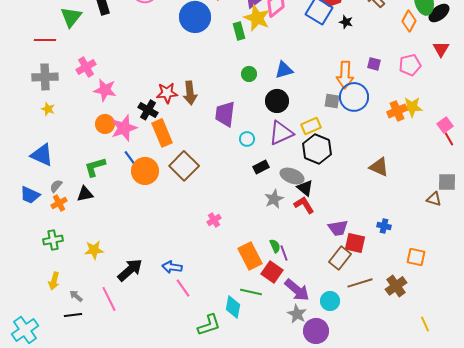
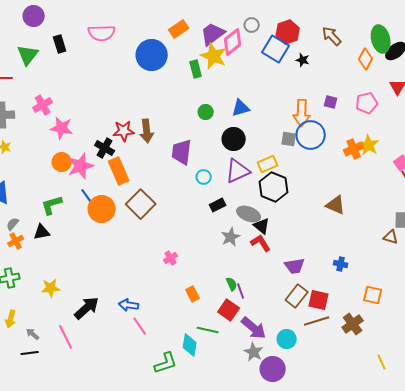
yellow star: (412, 107) -> (369, 145), turned 30
red square: (355, 243) -> (319, 300), moved
orange rectangle: (250, 256) -> (193, 294), moved, size x0.6

